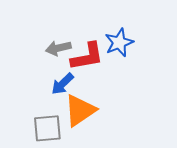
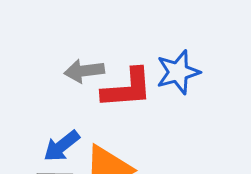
blue arrow: (63, 84) -> (62, 146), moved

